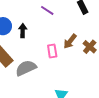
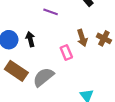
brown arrow: (70, 41) -> (82, 38), turned -42

